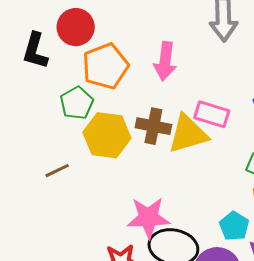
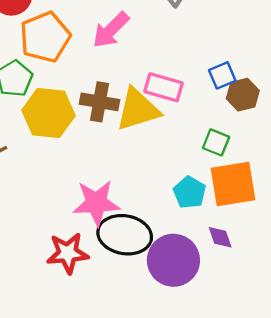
pink arrow: (165, 61) -> (111, 30), turned 39
cyan pentagon: (234, 226) -> (190, 192), moved

